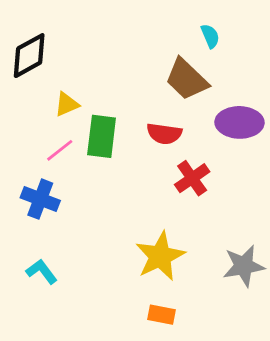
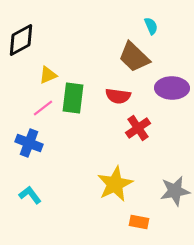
orange rectangle: (161, 315) -> (139, 222), moved

